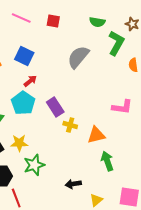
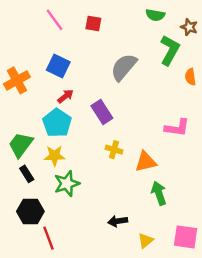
pink line: (21, 18) -> (55, 20), turned 30
green semicircle: (97, 22) -> (155, 15), moved
purple rectangle: (55, 107) -> (102, 112), moved
yellow star: (19, 143) -> (55, 156), moved
green star: (34, 165) -> (67, 184), moved

